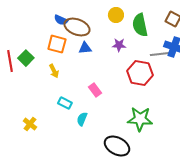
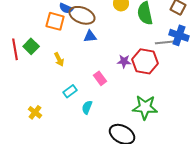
orange square: (57, 44) -> (55, 21), moved
purple star: (119, 45) -> (124, 61), moved
cyan rectangle: (65, 103) -> (70, 91), turned -64

